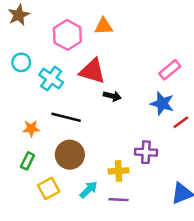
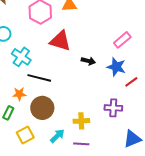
cyan cross: (51, 79) -> (21, 57), moved
black arrow: (112, 96) -> (88, 61), moved
orange star: (31, 128) -> (19, 94), moved
purple cross: (146, 152) -> (113, 108), moved

